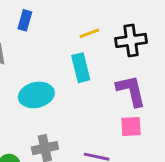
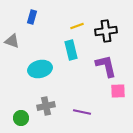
pink square: (131, 127) -> (118, 91), moved

